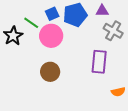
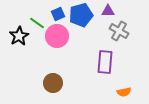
brown circle: (50, 72) -> (53, 83), moved

